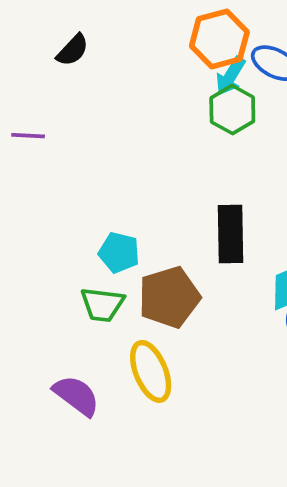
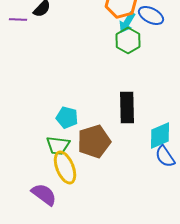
purple line: (28, 136) -> (18, 20), moved
yellow ellipse: (151, 371) -> (65, 168), moved

